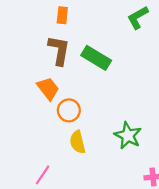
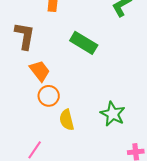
brown L-shape: (59, 50) -> (25, 36), moved
orange circle: (69, 110) -> (49, 96), moved

